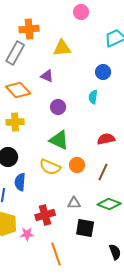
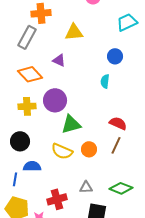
purple circle: (58, 107) -> (55, 100), moved, size x1.5
red semicircle: (106, 139) -> (118, 123), turned 36
green triangle: (59, 140) -> (71, 124), turned -40
brown line: (103, 172) -> (116, 145), moved
blue semicircle: (20, 182) -> (32, 166), turned 84

